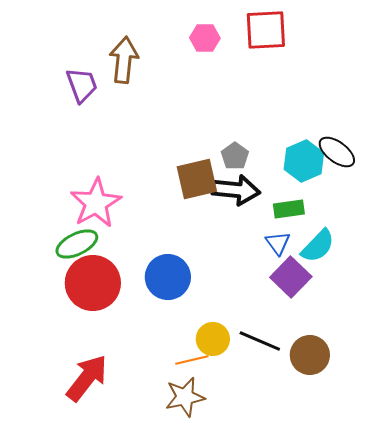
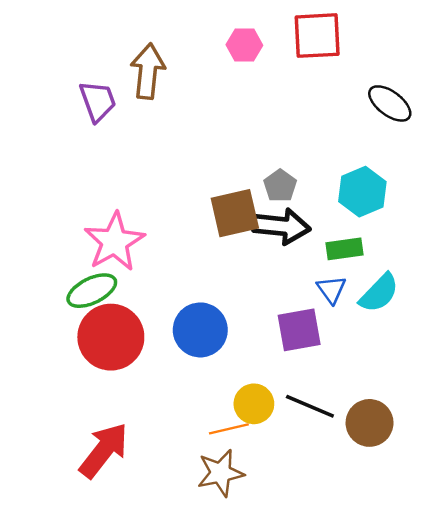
black ellipse: (337, 152) -> (390, 103), moved
purple square: (291, 277) -> (299, 330), moved, turned 36

